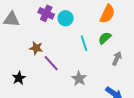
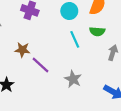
cyan circle: (66, 18) -> (69, 11), moved
green semicircle: (105, 38) -> (97, 31), turned -128

